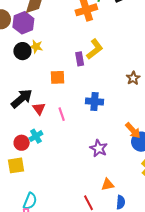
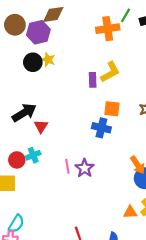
orange square: (58, 77) -> (112, 109), moved
pink line: (62, 114) -> (67, 166), moved
purple star: (99, 148) -> (85, 168), moved
orange triangle: (108, 185) -> (130, 212), moved

